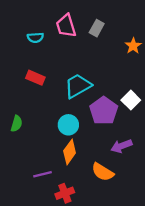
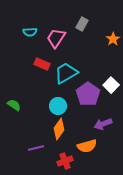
pink trapezoid: (66, 26) -> (56, 38), moved, turned 50
red rectangle: (35, 78) -> (42, 64), moved
green semicircle: (17, 124) -> (14, 105), turned -72
orange semicircle: (103, 172) -> (87, 146), turned -48
red cross: (65, 193) -> (65, 161), moved

